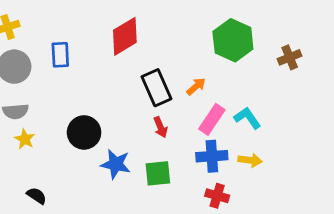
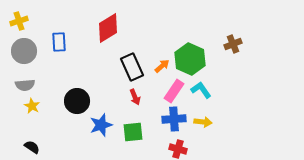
green hexagon: (233, 40) -> (190, 59), moved
blue star: (116, 164) -> (101, 125), turned -30
black semicircle: (37, 196) -> (32, 147), moved

